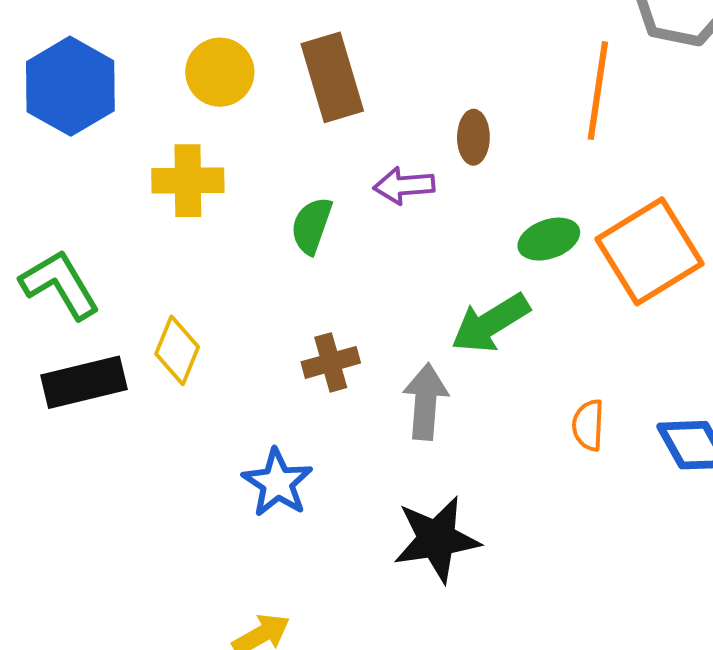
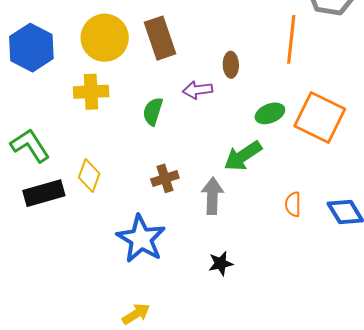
yellow circle: (220, 72) -> (105, 38), size x1.4
orange square: (650, 251) -> (320, 117), turned -30
blue star: (277, 483) -> (141, 239), size x1.4
black star: (437, 539) -> (221, 263), size x0.6

